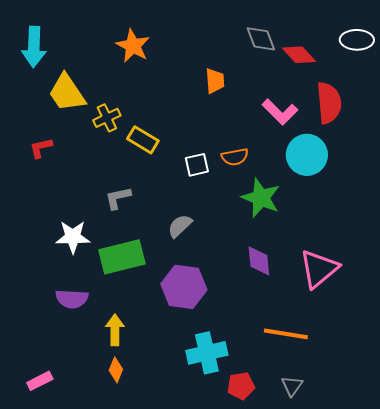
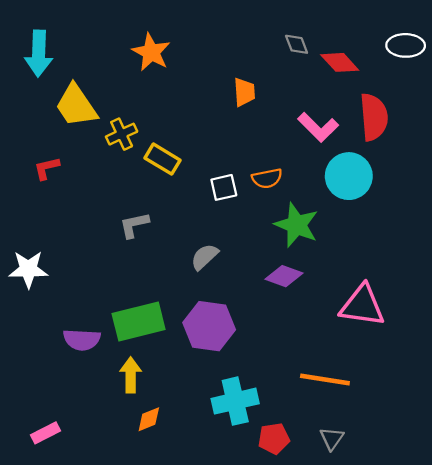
gray diamond: (261, 39) -> (297, 44), size x0.7
white star: (73, 237) -> (28, 269), moved
green rectangle: (122, 257) -> (139, 322), moved
purple diamond: (259, 261) -> (284, 276), moved, turned -64
pink triangle: (319, 269) -> (362, 306), turned 48
orange diamond: (116, 370) -> (149, 419), moved, turned 45

